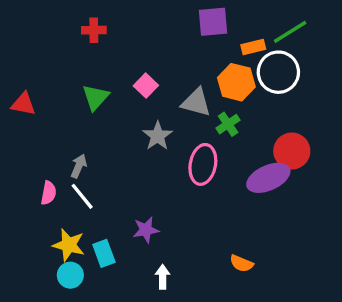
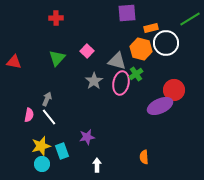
green line: (290, 32) -> (190, 19), moved
pink ellipse: (203, 164) -> (121, 83), moved
yellow star: (69, 245) -> (41, 146), turned -30
orange semicircle: (241, 263) -> (144, 157), turned 64

